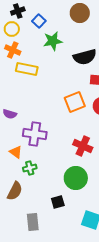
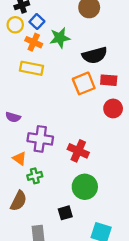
blue square: (39, 21) -> (37, 22), moved
orange cross: (13, 50) -> (34, 42), moved
orange square: (75, 102) -> (84, 83), moved
red cross: (83, 146) -> (78, 151), moved

